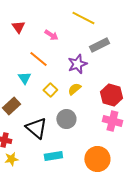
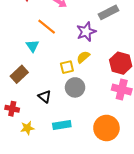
yellow square: (50, 90) -> (67, 67), moved, turned 32
black triangle: (36, 128) -> (45, 97), size x0.6
yellow star: (11, 159) -> (27, 128), moved

